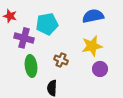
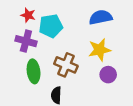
red star: (10, 16) -> (28, 15), moved
brown cross: (61, 60) -> (66, 65), size x1.5

